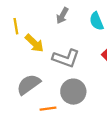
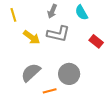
yellow line: (16, 26) -> (13, 15), moved
gray L-shape: (66, 58) -> (58, 34), moved

